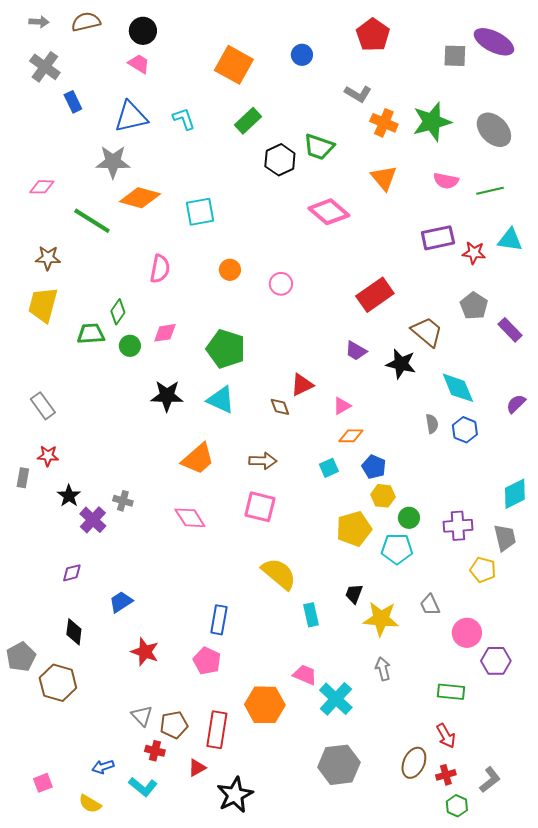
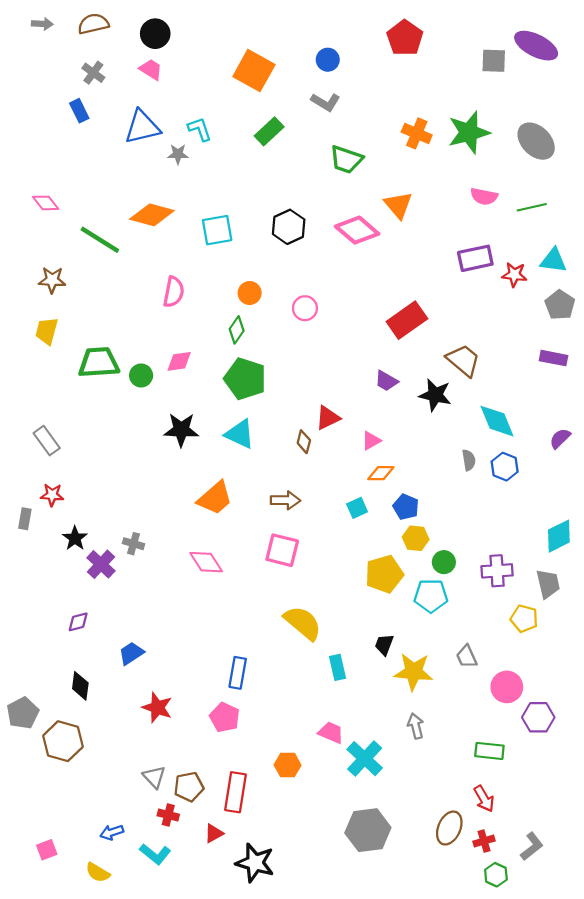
gray cross: (45, 67) -> (93, 73), moved, size x0.7
gray L-shape: (358, 94) -> (326, 102), moved
black hexagon: (280, 160) -> (289, 227), moved
gray star: (113, 162) -> (178, 154), moved, size x0.6
orange triangle: (384, 178) -> (398, 205), moved
pink diamond: (42, 187) -> (46, 203), turned 50
yellow trapezoid: (43, 305) -> (47, 331), size x0.7
gray pentagon: (474, 306) -> (560, 305), moved
green diamond: (118, 312) -> (237, 330), moved
purple rectangle: (510, 330) -> (553, 358), turned -35
green trapezoid: (91, 334) -> (99, 362), size x1.4
brown diamond: (280, 407) -> (304, 442), turned 35
orange hexagon: (265, 705) -> (288, 765), size x0.6
black star: (235, 795) -> (255, 863), turned -30

